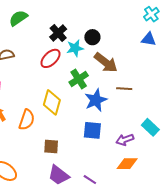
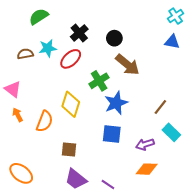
cyan star: (75, 48) -> (48, 48), moved
brown line: (124, 89) -> (160, 107), moved, turned -56

